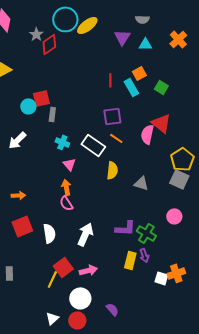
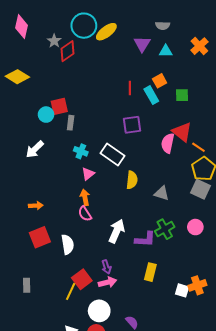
green square: (161, 87) -> (182, 95), turned -32
orange line: (116, 138) -> (198, 147), moved
pink triangle: (69, 164) -> (88, 174), turned 32
green cross: (146, 233) -> (165, 229), moved, turned 30
white arrow: (85, 234) -> (117, 231), moved
purple arrow: (144, 255) -> (106, 267), moved

